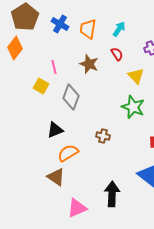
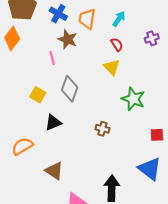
brown star: (89, 64) -> (68, 39), moved
yellow triangle: (136, 76) -> (112, 67), moved
yellow square: (41, 86) -> (38, 95), moved
orange semicircle: (68, 153) -> (22, 146), moved

